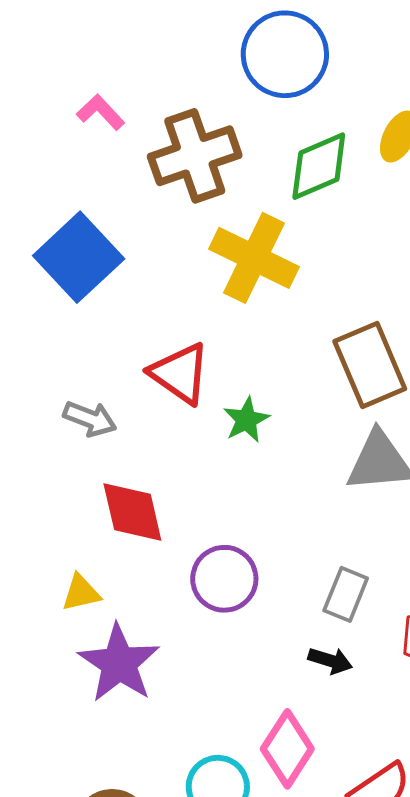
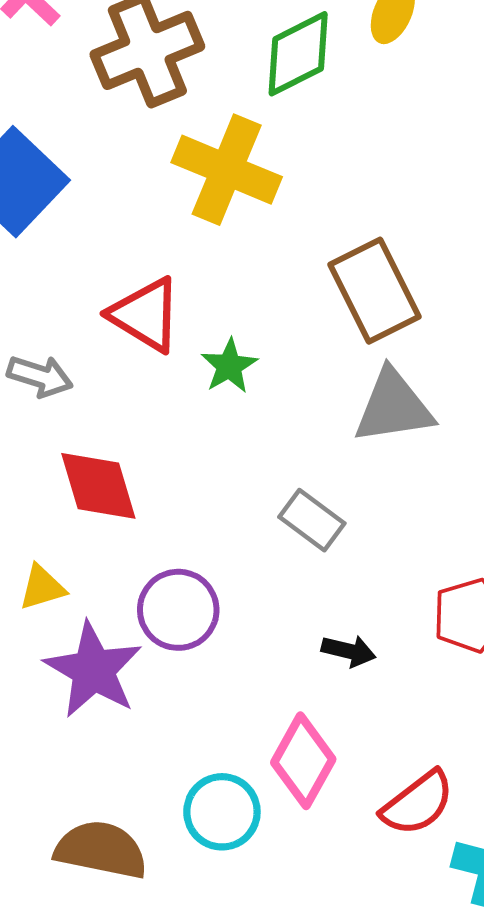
purple circle: (224, 579) -> (178, 610), moved
gray rectangle: (346, 594) -> (312, 520), moved, turned -72

